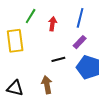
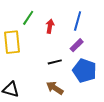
brown arrow: (47, 85) -> (55, 88), moved, turned -48

